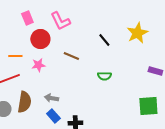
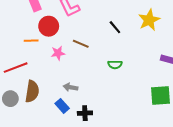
orange line: (15, 56) -> (31, 41), moved
pink star: (38, 65) -> (58, 53), moved
gray arrow: (51, 98) -> (70, 87), moved

